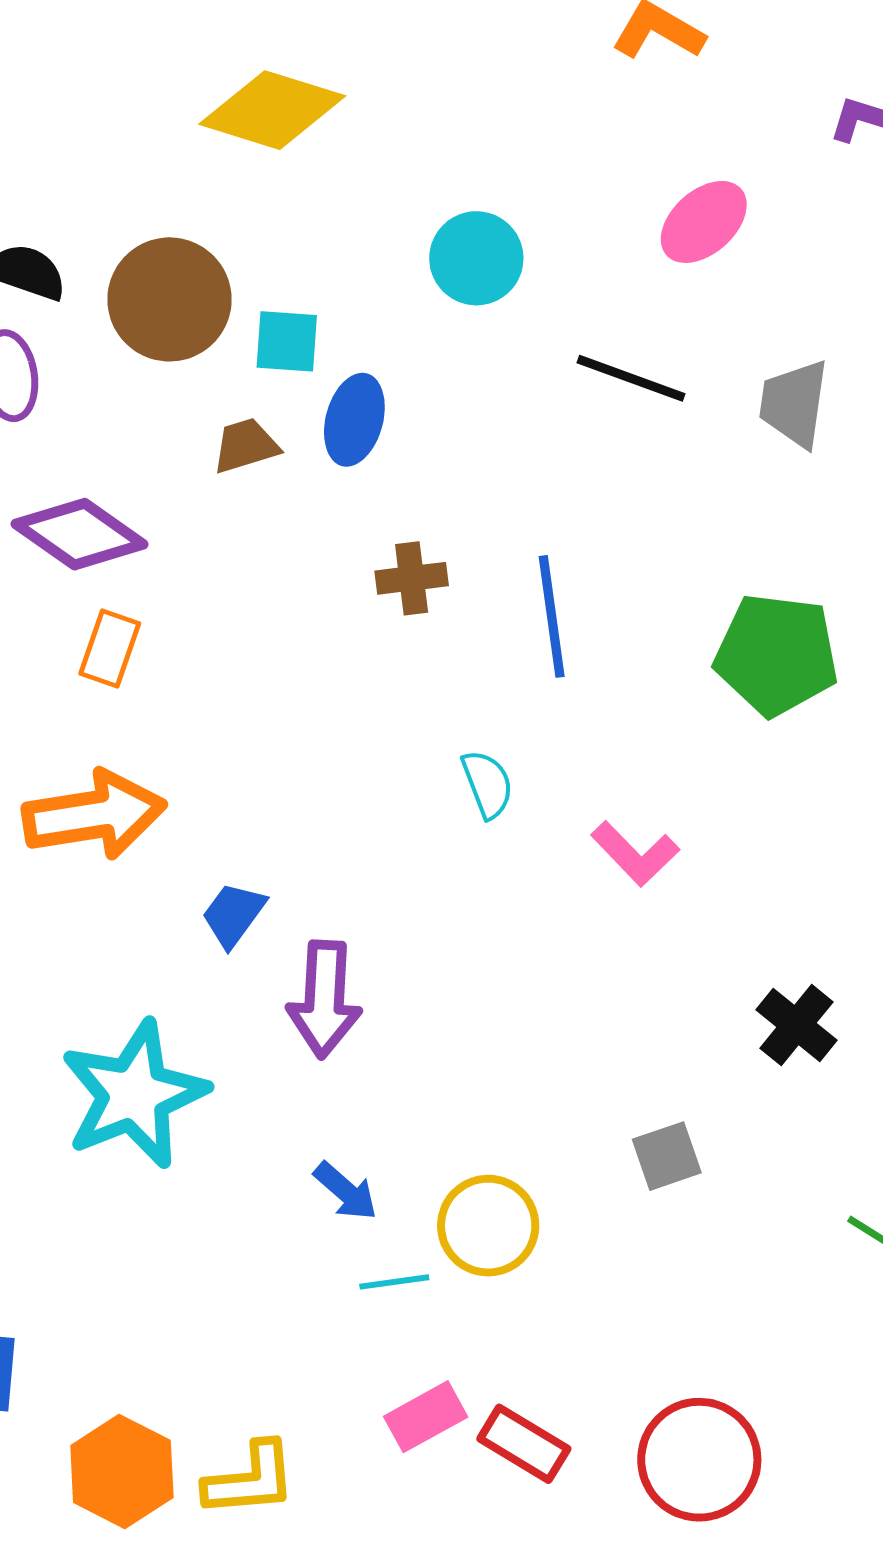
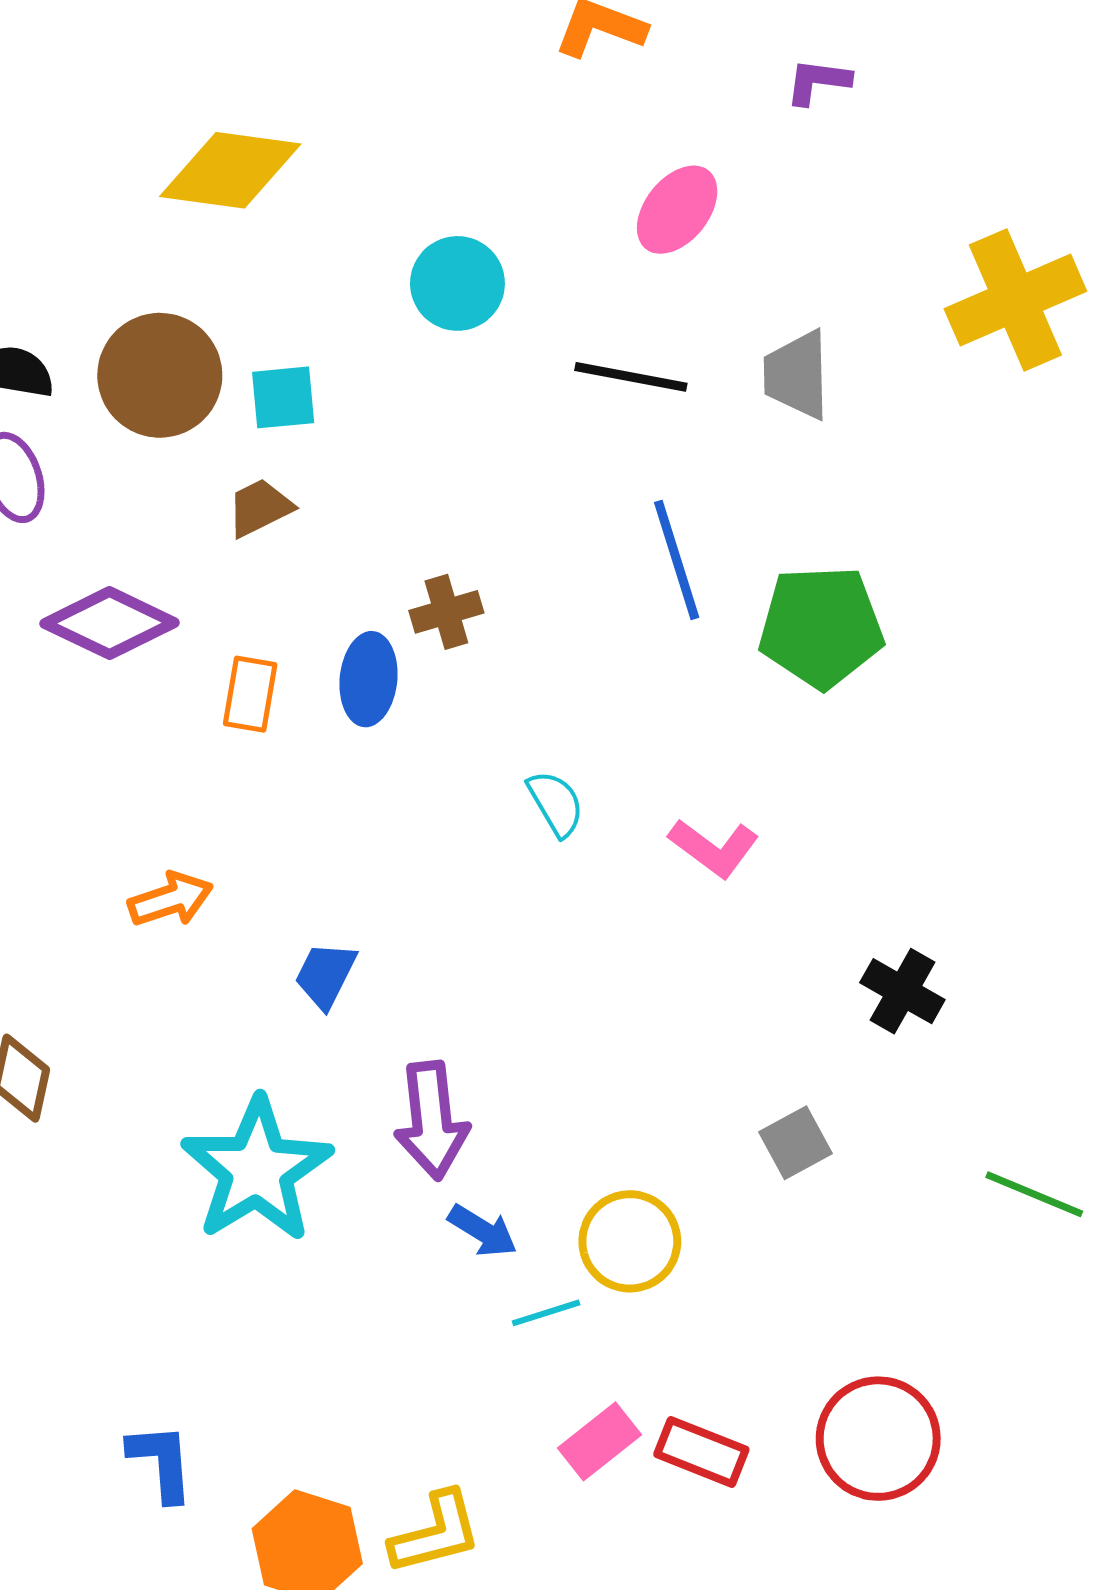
blue ellipse: (354, 420) -> (369, 679), moved
blue line: (552, 616) -> (677, 560), moved
orange rectangle: (110, 649) -> (250, 694), moved
orange arrow: (94, 815) -> (171, 899), size x0.6
purple arrow: (324, 999) -> (432, 1120), moved

